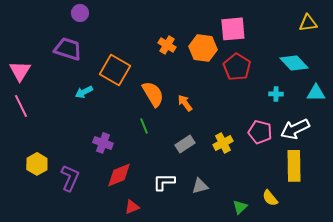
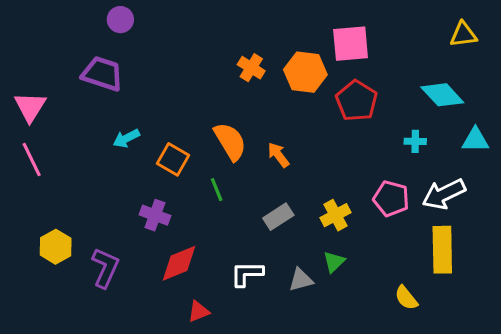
orange square: (115, 70) -> (173, 159), moved, size x0.7
green triangle: (240, 207) -> (334, 262), moved

